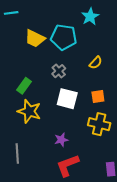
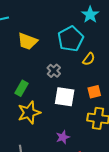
cyan star: (90, 16) -> (90, 15), moved
cyan pentagon: (64, 37) -> (71, 39), moved, turned -30
yellow star: (29, 111) -> (29, 113), turned -30

